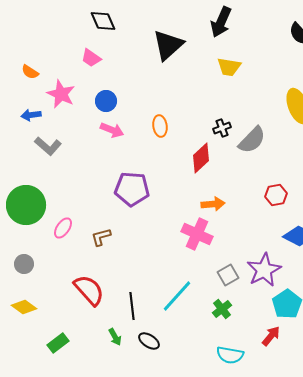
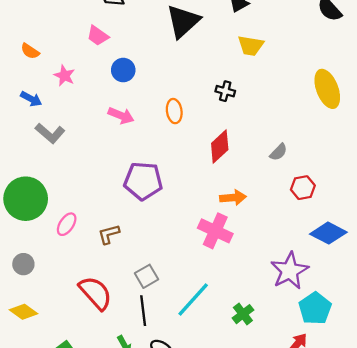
pink star: (61, 94) -> (64, 76), size x0.7
blue circle: (106, 101) -> (123, 70), moved
blue arrow: (31, 115) -> (31, 99), turned -144
black cross: (222, 128) -> (225, 91), moved, turned 36
gray semicircle: (252, 140) -> (278, 152), moved, size x0.6
gray square: (228, 275) -> (146, 276), moved

